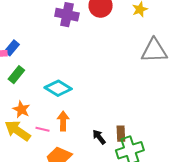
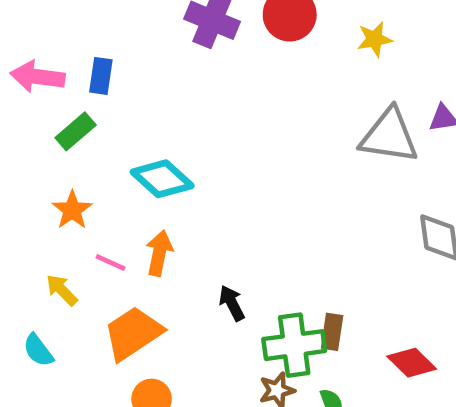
blue rectangle: (12, 48) -> (101, 76), moved, turned -42
yellow arrow: (18, 131) -> (62, 290), moved, size x0.6
brown rectangle: (121, 134) -> (332, 332), moved

